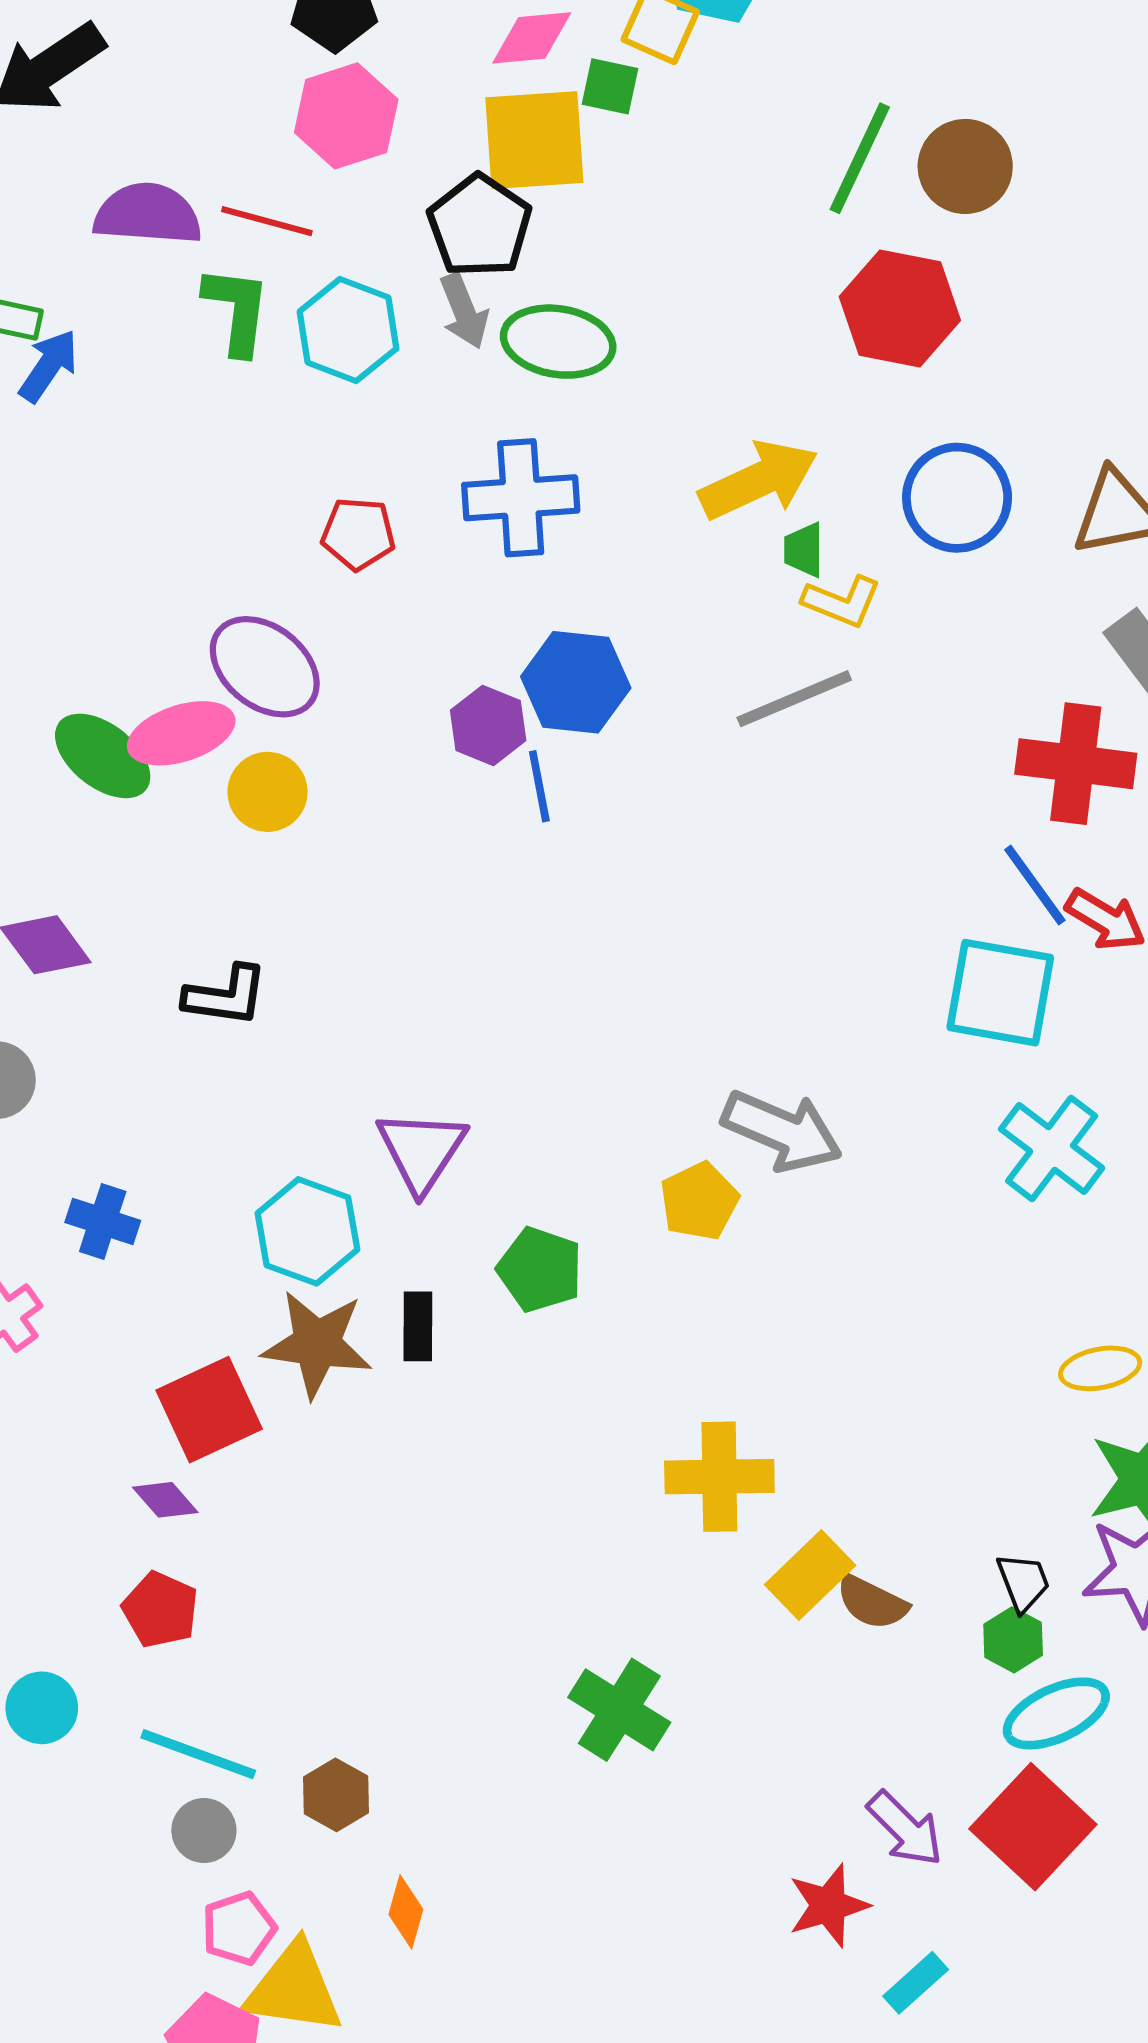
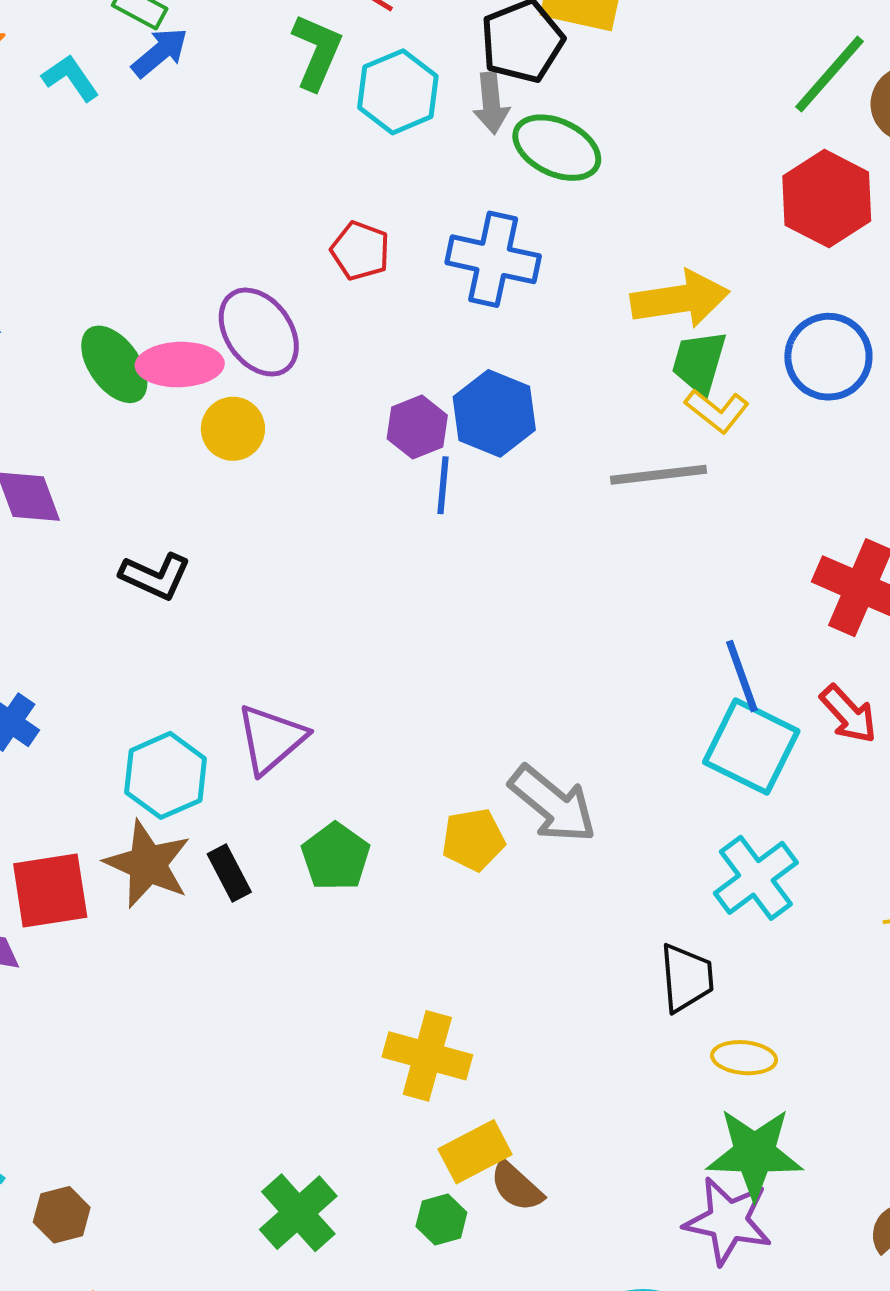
green trapezoid: (804, 550) -> (699, 363), size x1.5
blue line: (1035, 885) -> (742, 676), moved
black rectangle: (418, 1326) -> (229, 873), turned -44
black trapezoid: (1023, 1582) -> (686, 978), moved, size x1.4
green hexagon: (1013, 1640) -> (441, 1219), moved

